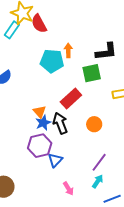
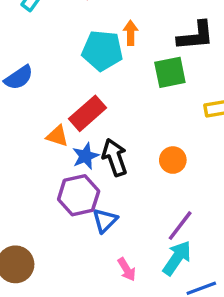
red rectangle: (71, 99) -> (87, 113), moved
orange triangle: (40, 112) -> (57, 136), moved, turned -32
cyan arrow: (98, 181) -> (177, 258), size x1.5

